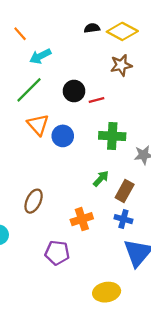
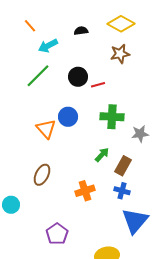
black semicircle: (92, 28) -> (81, 31), moved
orange triangle: (38, 125) -> (46, 129), moved
purple pentagon: (57, 253) -> (57, 234), moved, turned 30

